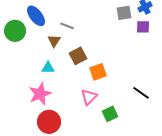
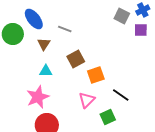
gray square: (124, 13) -> (122, 16), turned 35
brown triangle: (54, 41) -> (44, 44), moved
black line: (141, 93) -> (121, 95), moved

